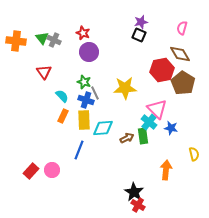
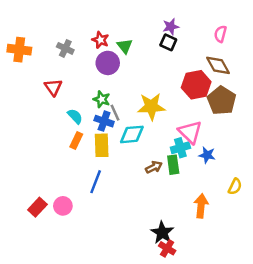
green triangle: (42, 38) -> (125, 46), moved
cyan cross: (149, 122) -> (180, 148), turned 35
cyan diamond: (103, 128) -> (132, 134), moved
yellow semicircle: (194, 154) -> (235, 187), turned 40

